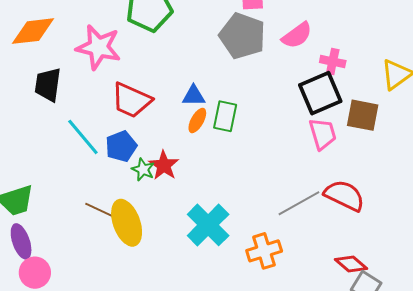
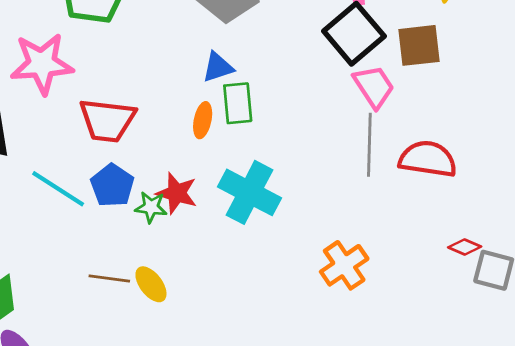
blue triangle: (194, 96) -> (218, 67), moved
gray line: (299, 203) -> (369, 145), moved, turned -42
yellow ellipse: (127, 223) -> (151, 284), size x0.6
cyan cross: (208, 225) -> (250, 192), moved
red diamond: (351, 264) -> (465, 247), size x0.7

